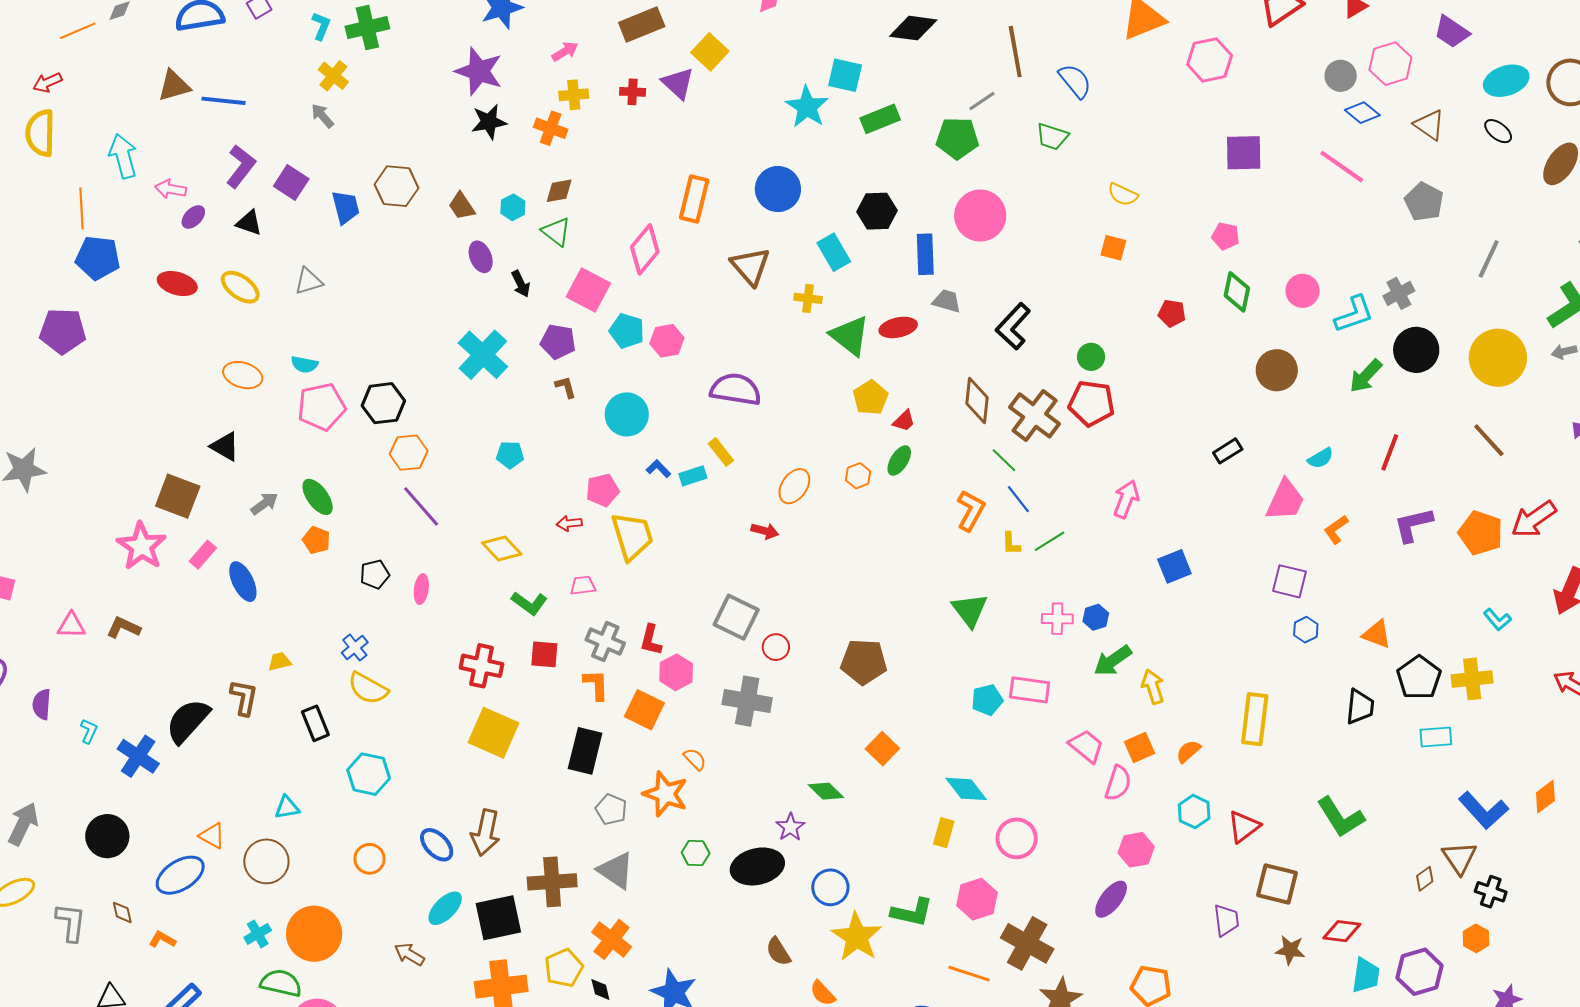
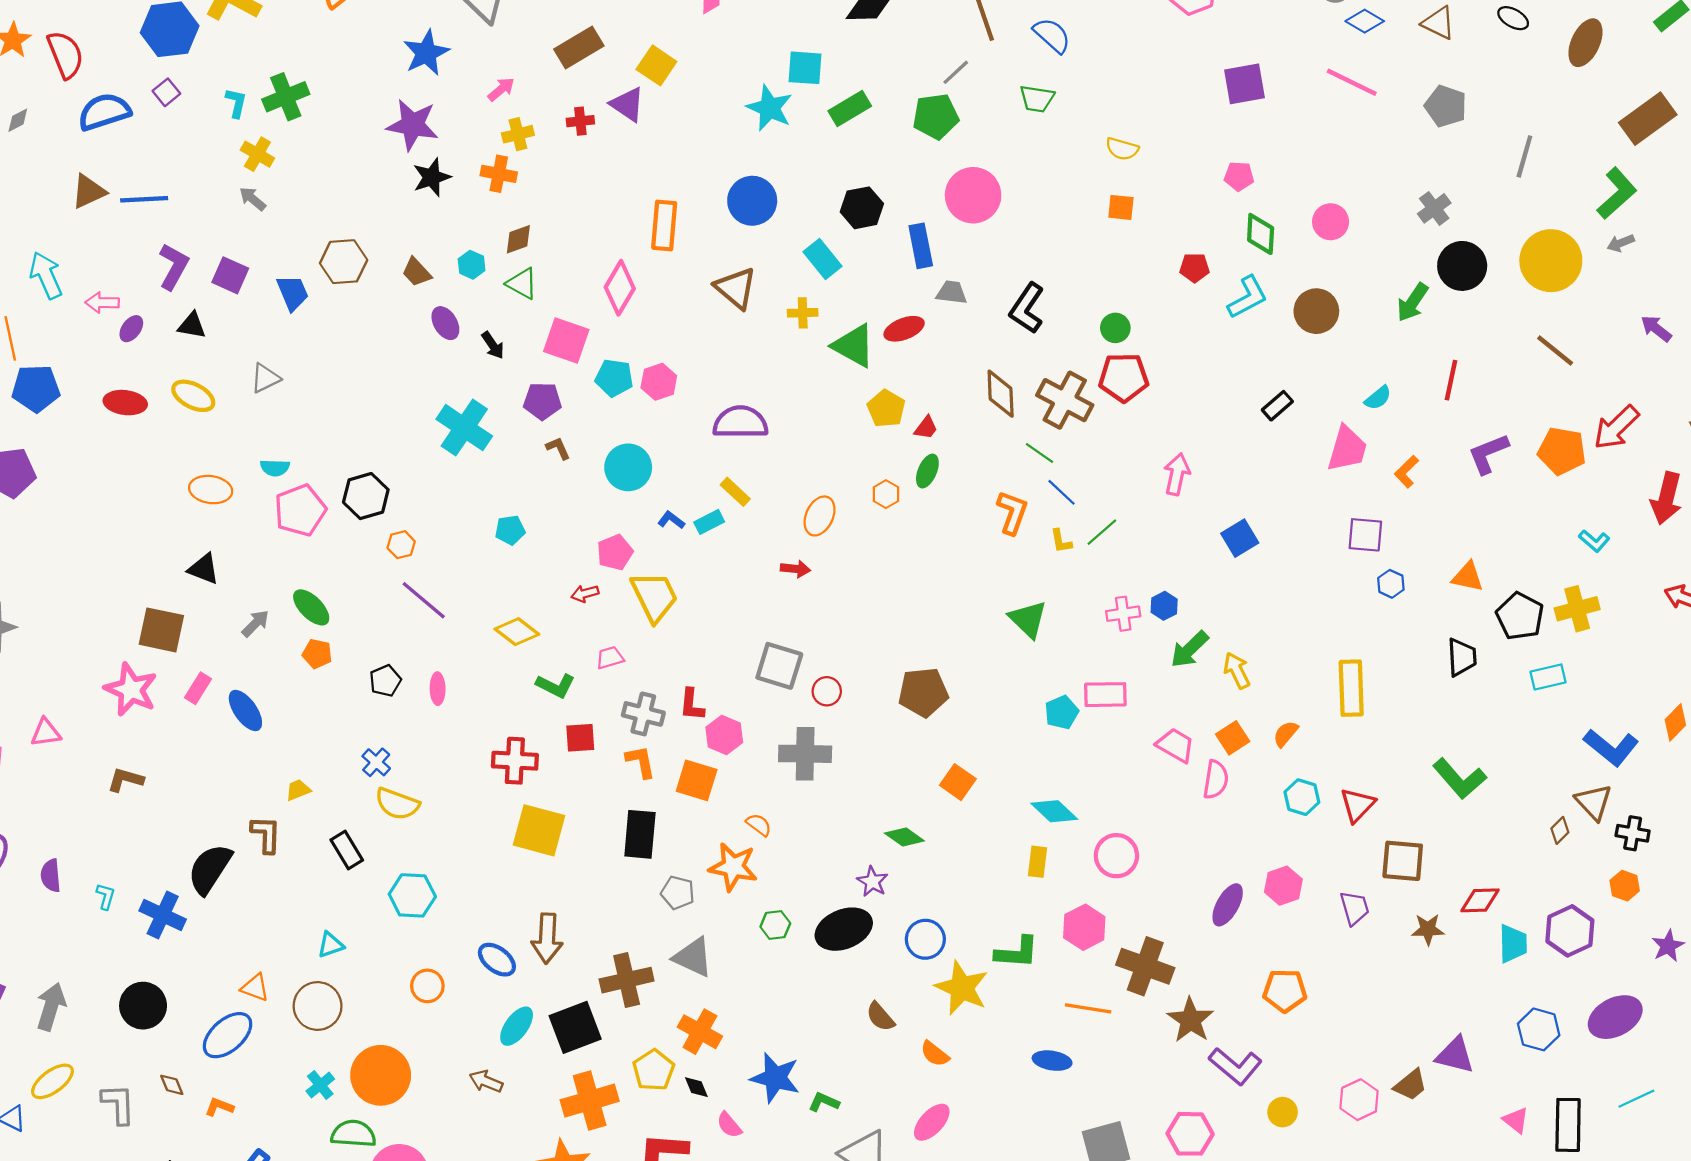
cyan L-shape: (1354, 314) -> (1248, 297), moved
orange hexagon: (409, 453) -> (401, 545), size x0.7
pink triangle: (71, 625) -> (46, 733), moved
pink hexagon: (1136, 850) -> (1283, 886), moved

